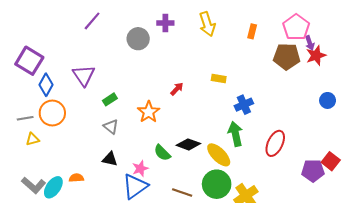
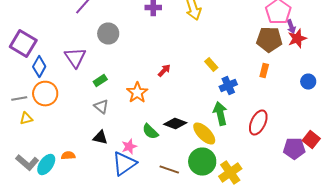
orange rectangle: (252, 31) -> (264, 70), moved
gray circle: (138, 39) -> (108, 34), moved
yellow rectangle: (219, 78) -> (211, 64), moved, turned 40

